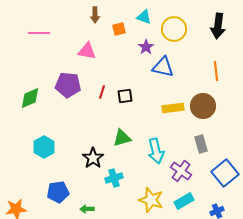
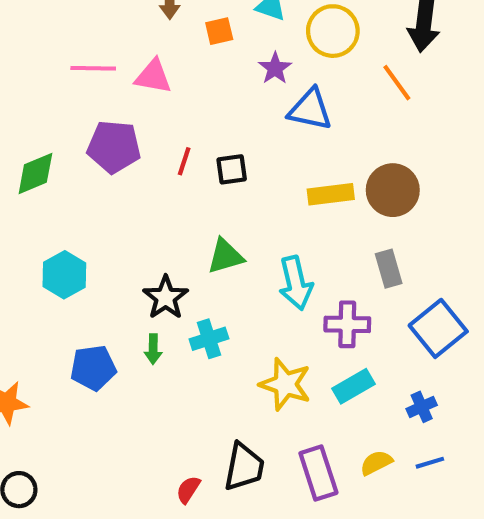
pink line: (39, 33) -> (93, 68), moved
orange line: (216, 71) -> (397, 83), moved, turned -30
purple cross: (181, 171) -> (347, 324), turned -35
green arrow: (87, 209) -> (153, 349), moved, turned -88

